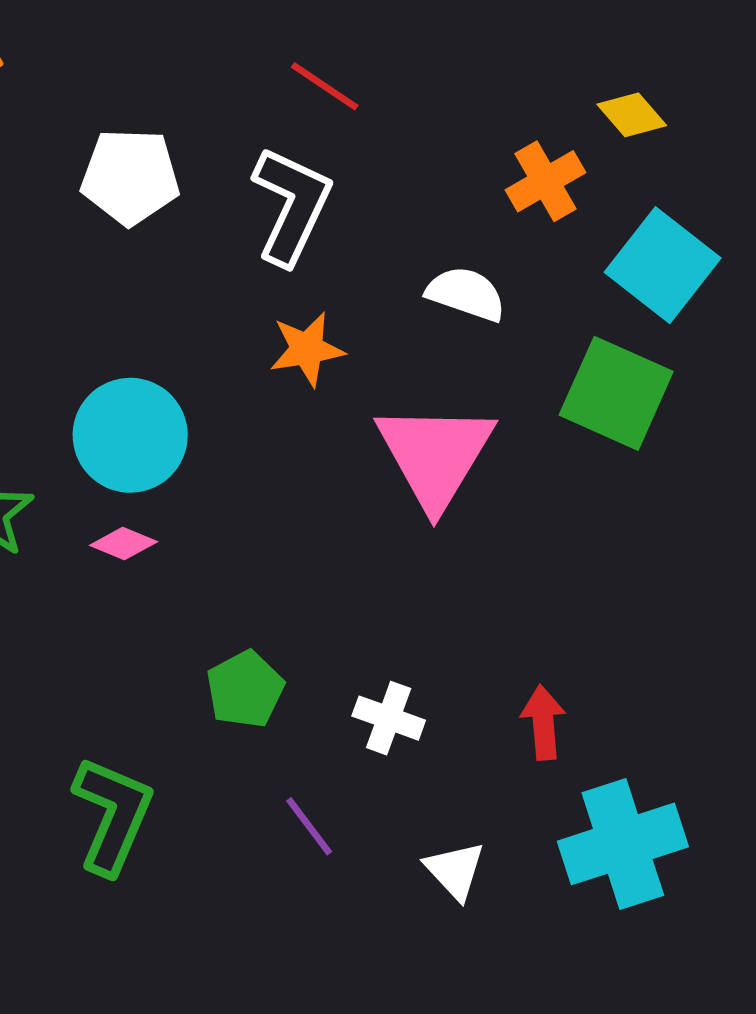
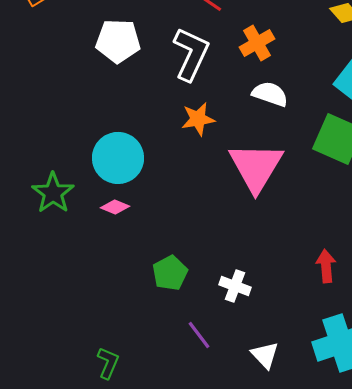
orange cross: (546, 181) -> (257, 43), moved
red arrow: (543, 722) -> (326, 266), moved
green L-shape: (113, 815) -> (108, 363), moved, size x0.6

